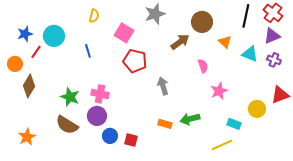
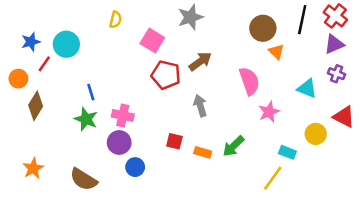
brown circle: (202, 22) -> (263, 28), moved
brown arrow: (180, 42) -> (200, 61), moved
blue line: (88, 51) -> (91, 92), moved
cyan triangle: (250, 54) -> (307, 88), moved
pink semicircle: (203, 66) -> (249, 81), size x1.6
red triangle: (280, 95) -> (344, 117), turned 48
green arrow: (190, 119) -> (233, 146), turned -30
brown semicircle: (67, 125) -> (84, 179), moved
red square: (131, 140) -> (174, 141), moved
yellow line: (222, 145) -> (273, 178), turned -30

